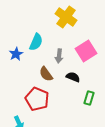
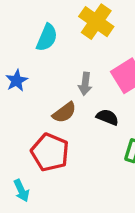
cyan semicircle: (36, 42) -> (47, 38), moved
brown semicircle: (46, 74) -> (64, 112), turned -91

